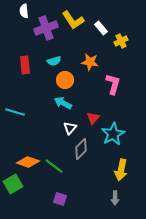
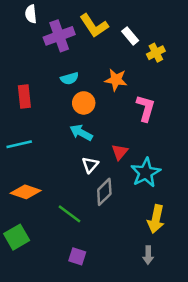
red rectangle: (25, 65) -> (24, 97), moved
cyan line: (15, 112) -> (19, 144), turned -30
orange diamond: (28, 162) -> (26, 192), moved

